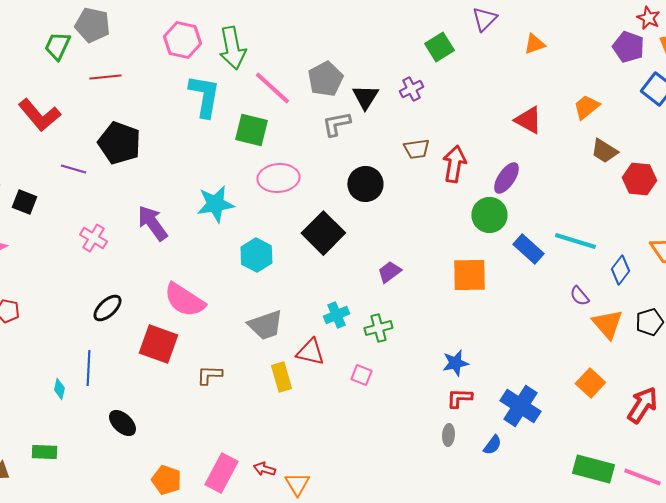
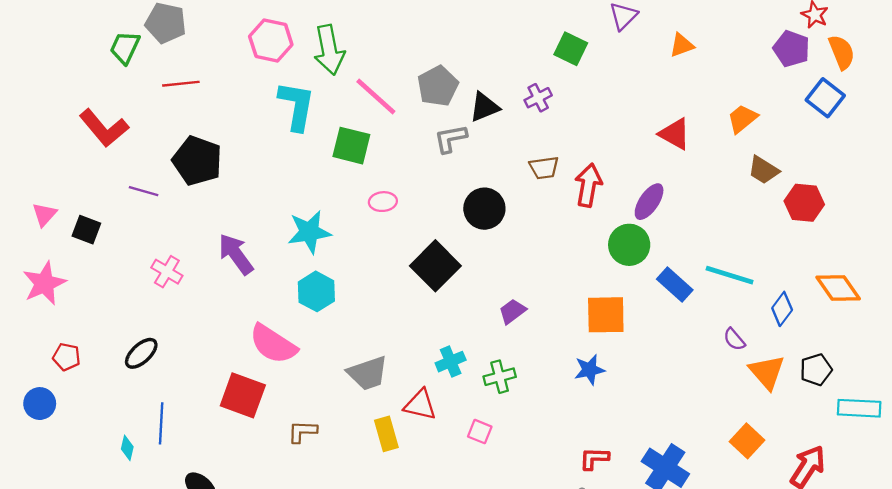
green square: (439, 47) -> (571, 49), turned -32
black triangle: (365, 97) -> (484, 107), turned 36
pink ellipse: (278, 178) -> (383, 202), size x0.6
cyan hexagon: (256, 255) -> (316, 291), moved
black ellipse: (107, 308) -> (141, 353), moved
blue star: (455, 363) -> (589, 370), moved

